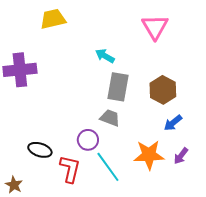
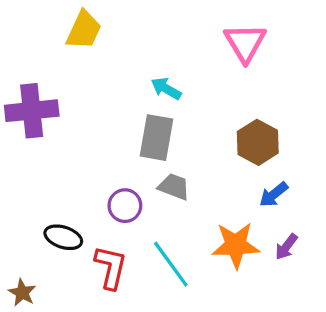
yellow trapezoid: (53, 19) -> (84, 30), turned 128
gray rectangle: (118, 87) -> (157, 138), moved
purple circle: (88, 140) -> (125, 206), moved

